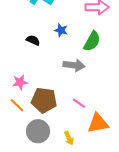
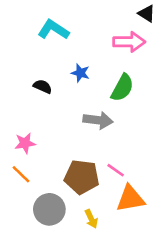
brown pentagon: (44, 100) -> (82, 177), moved
pink line: (79, 103) -> (116, 170), moved

